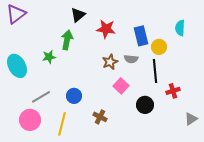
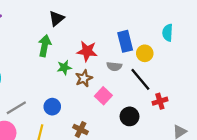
red star: (106, 29) -> (87, 51), moved
green star: (49, 57) -> (64, 67), moved
brown star: (110, 62) -> (84, 78), moved
black line: (155, 71) -> (140, 79), turned -35

